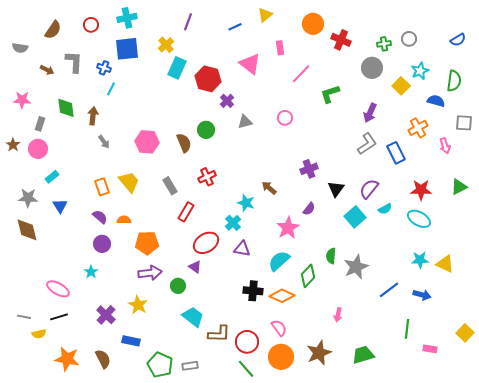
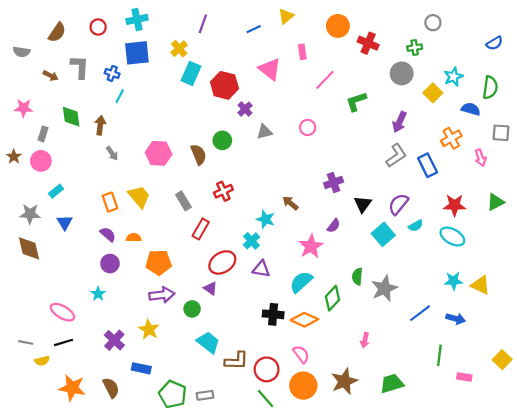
gray circle: (409, 39) -> (433, 23), moved

